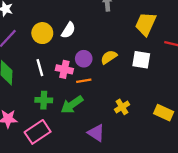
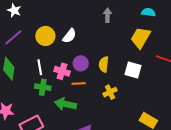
yellow semicircle: (109, 57) -> (104, 64), turned -56
green cross: (44, 100) -> (43, 87), moved
green arrow: (72, 105) -> (66, 104), turned 40
yellow cross: (122, 107) -> (110, 92), moved

